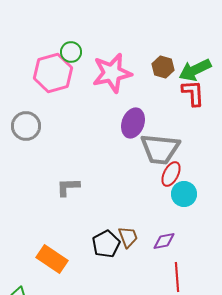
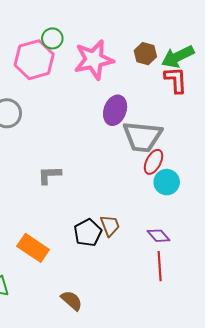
purple diamond: (164, 241) -> (159, 236), moved, turned 60

